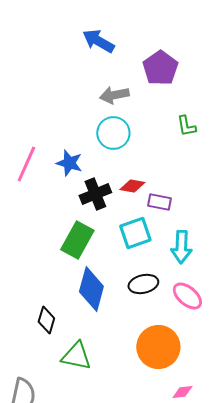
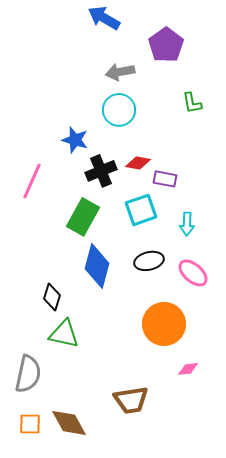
pink line: (26, 164) -> (32, 181), moved
cyan arrow: (181, 247) -> (187, 224), size x0.7
green triangle: (76, 356) -> (64, 334), moved

